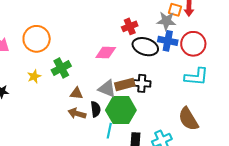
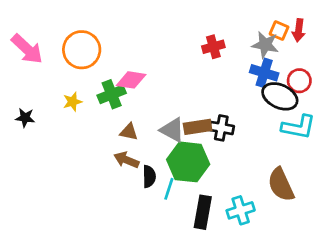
red circle: (193, 44) -> (299, 81), size x0.7
black ellipse: (145, 47) -> (280, 96), moved
pink diamond: (106, 53) -> (131, 80), moved
black semicircle: (96, 109) -> (149, 176), moved

